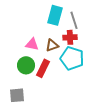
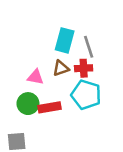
brown triangle: (52, 45) -> (61, 68), moved
red rectangle: (43, 68) -> (49, 107), turned 54

